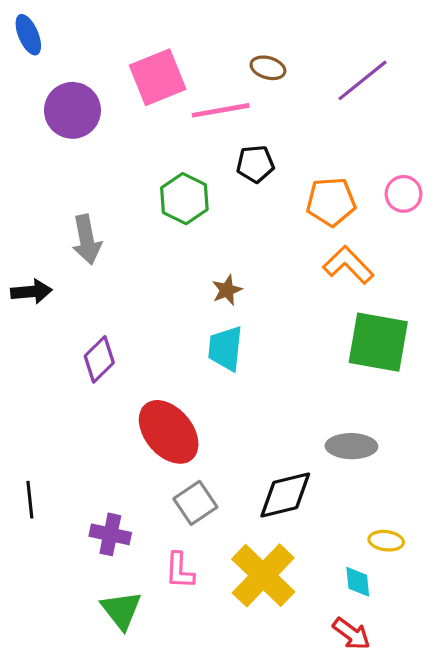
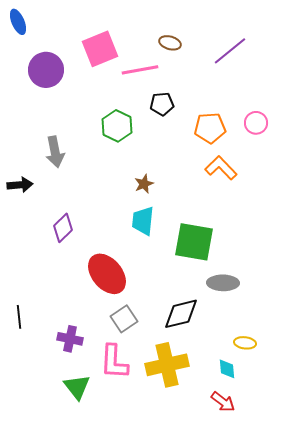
green square: (378, 342) -> (194, 242), moved
pink L-shape: (180, 571) -> (114, 362), size x1.5
yellow cross: (263, 575) -> (167, 365), turned 33

